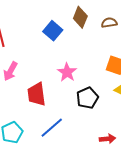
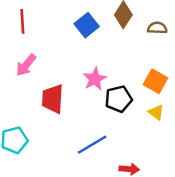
black pentagon: (87, 98) -> (118, 99), moved
blue line: (52, 128) -> (92, 145), moved

